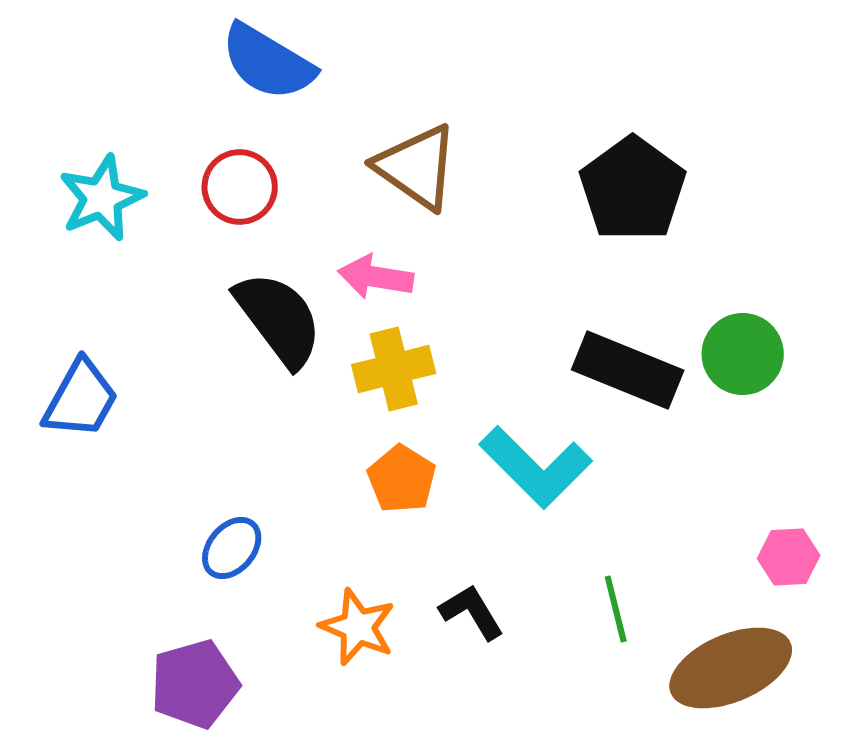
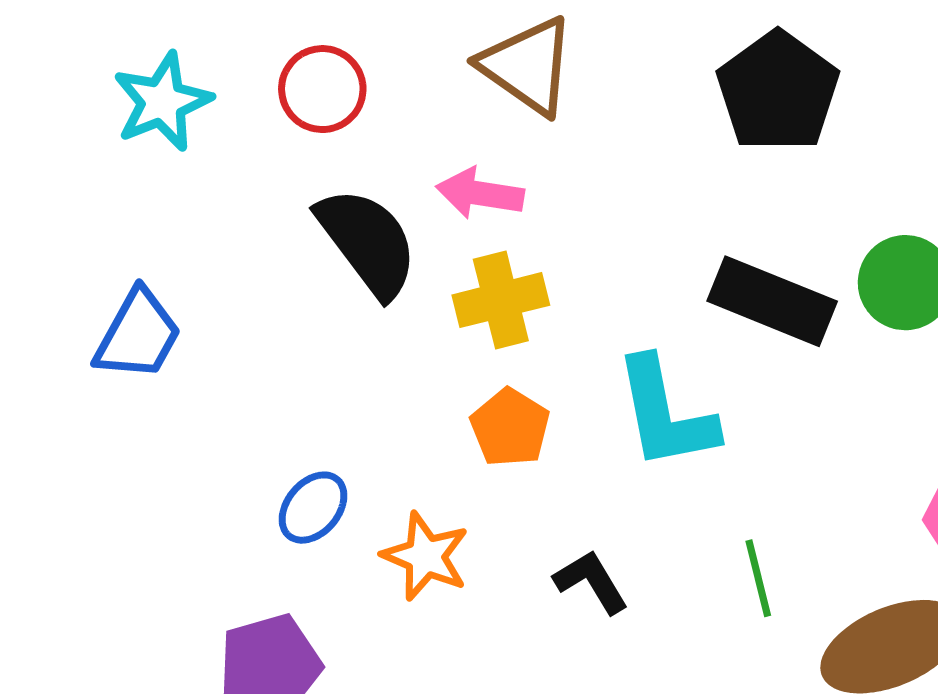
cyan L-shape: (536, 467) -> (665, 414), turned 34
orange star: (358, 627) -> (425, 556), moved

